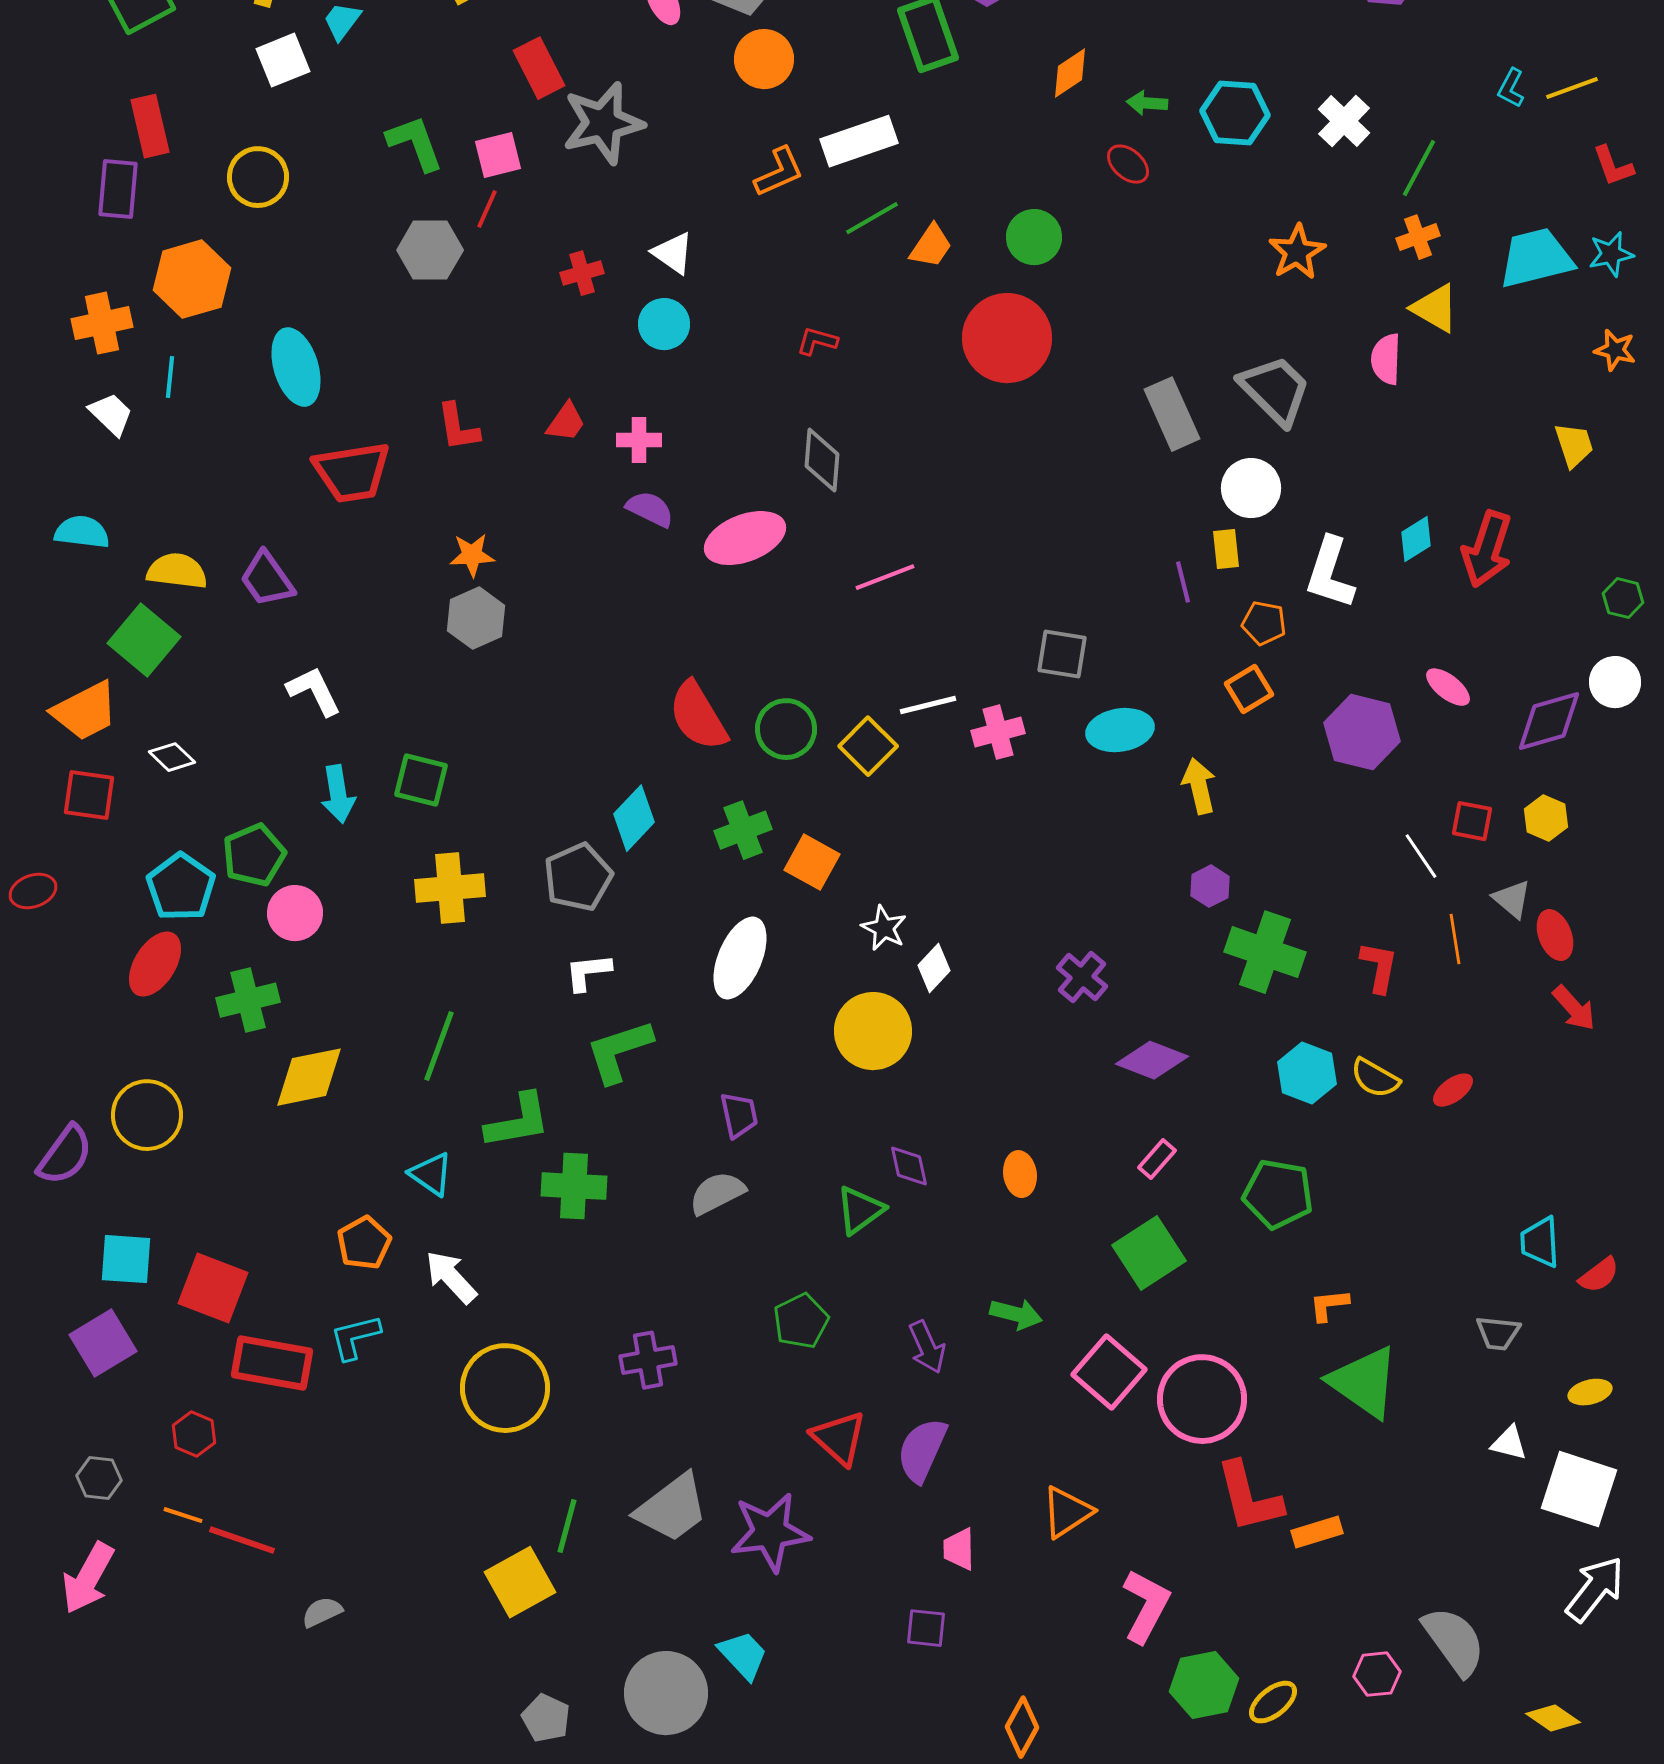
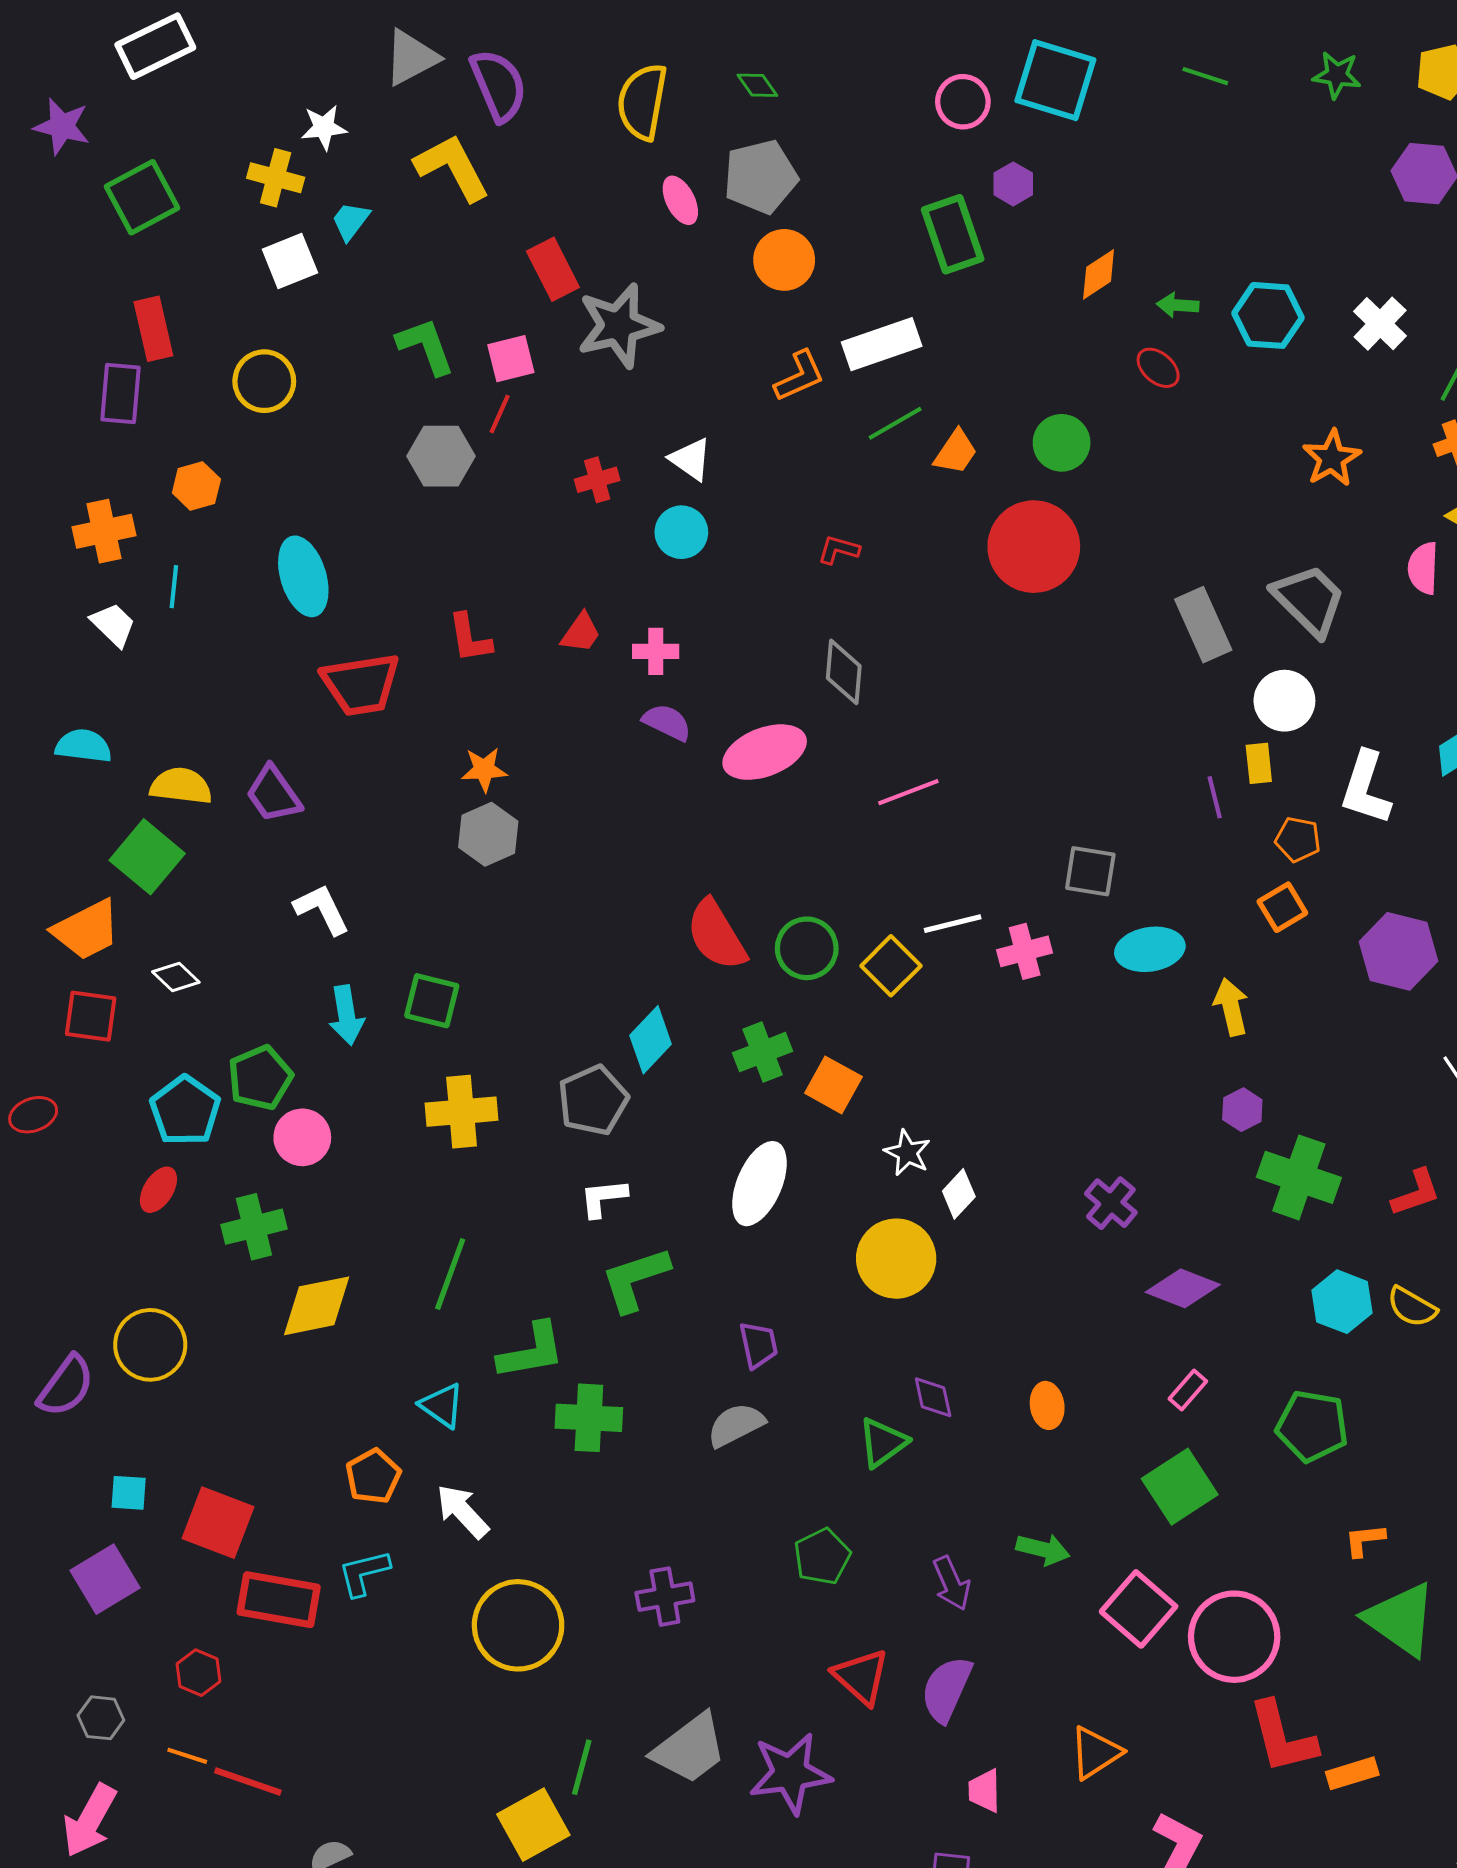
orange hexagon: (192, 279) -> (196, 486), size x0.6
red ellipse: (155, 964) -> (158, 1190), size x0.7
red L-shape: (1379, 967) -> (1416, 1193), turned 60
cyan square: (126, 1259) -> (129, 1493), size x0.7

